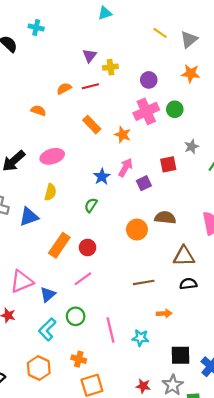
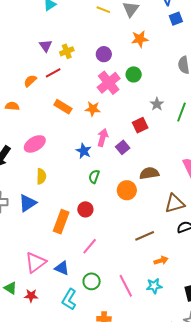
green semicircle: (91, 205) -> (94, 177), moved
red circle: (88, 247) -> (85, 209), moved
blue triangle: (48, 295) -> (62, 268), turned -42
orange arrow: (164, 313) -> (161, 261), moved

